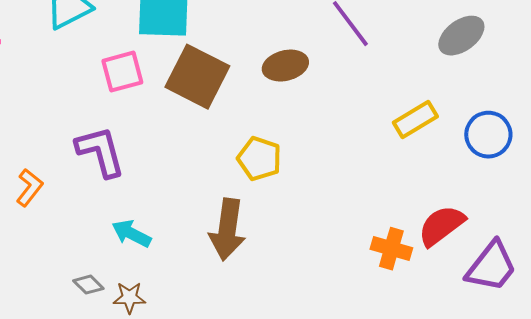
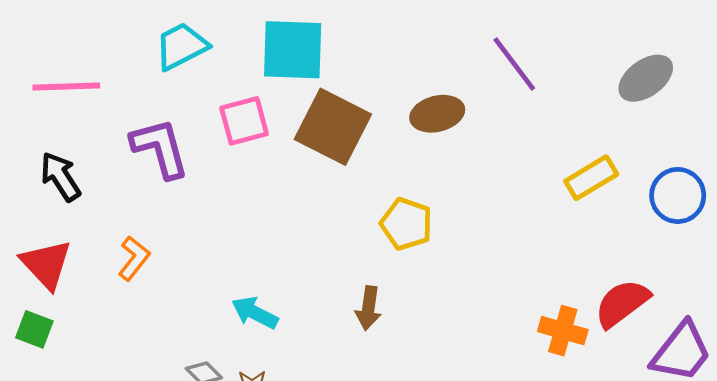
purple L-shape: (100, 152) -> (160, 148), moved
brown arrow: (227, 230) -> (368, 308), size x0.6

